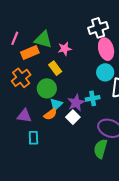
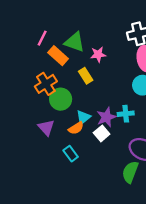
orange rectangle: (30, 52) -> (58, 56), turned 60
green circle: (47, 88) -> (61, 99), moved
purple triangle: (24, 116) -> (46, 127), turned 35
cyan rectangle: (33, 138) -> (71, 154), moved, turned -40

